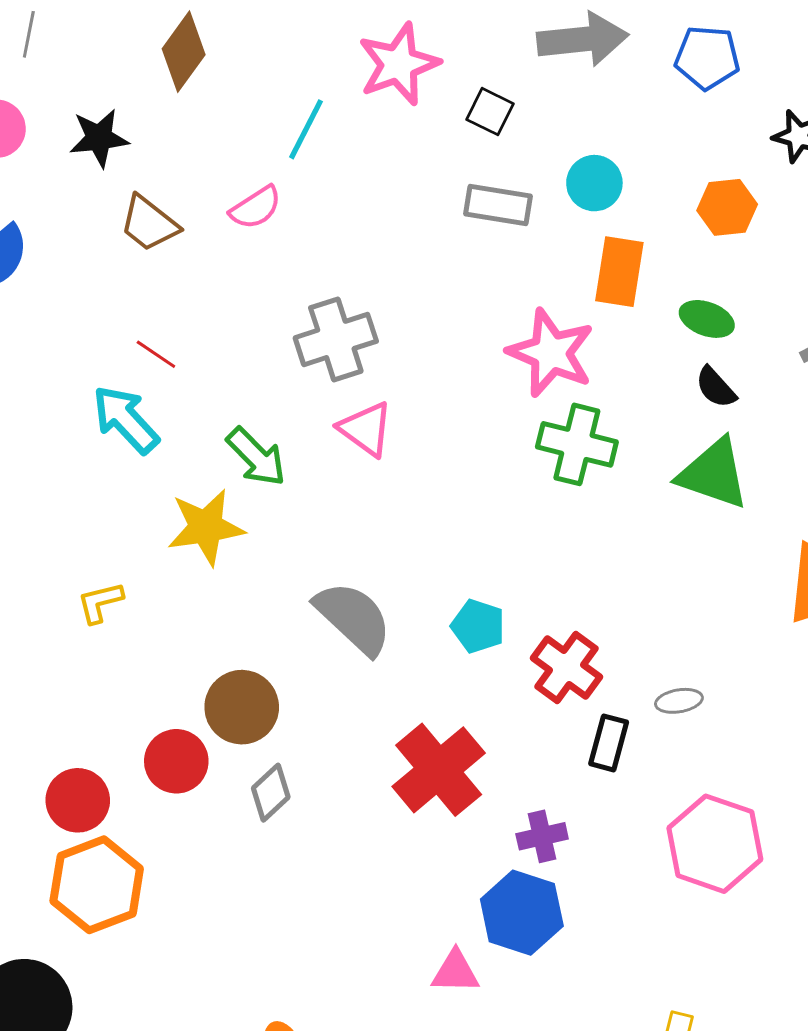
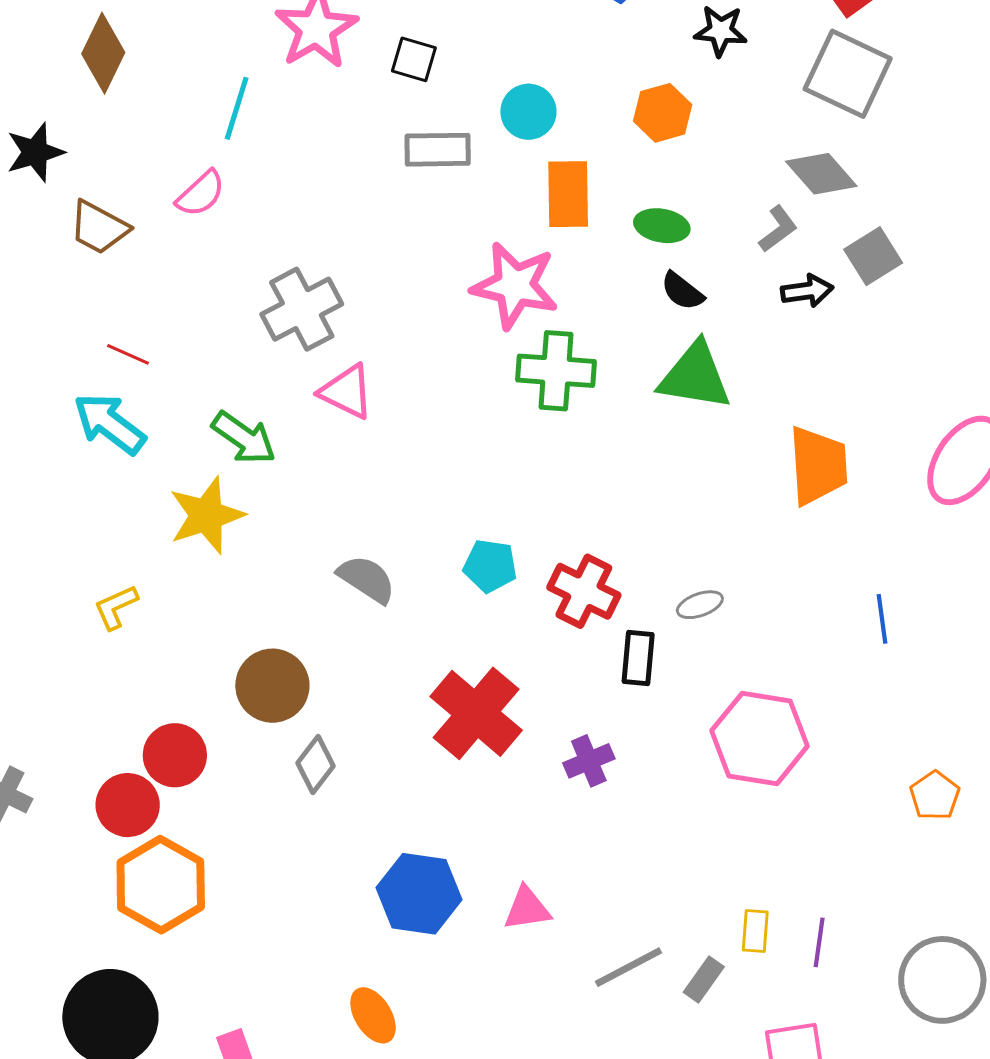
gray semicircle: (353, 618) -> (367, 579), size x0.7
red circle: (176, 761) -> (175, 755), moved
blue hexagon: (522, 913) -> (419, 894), moved

